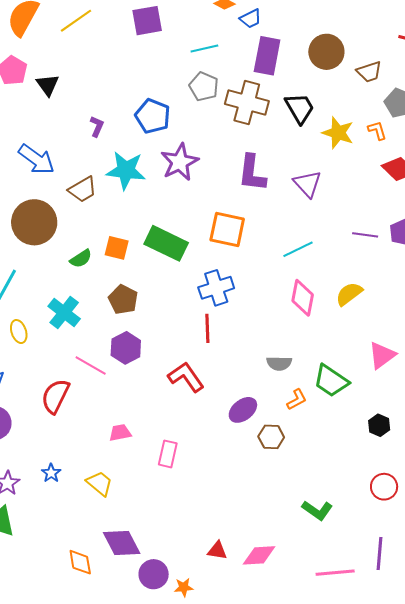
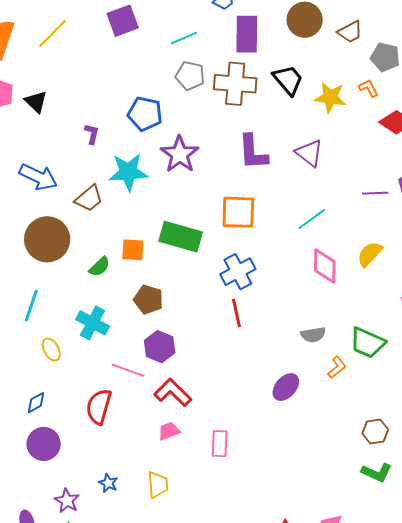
red L-shape: (186, 377) -> (173, 392), moved
brown hexagon: (271, 437) -> (375, 431), moved
yellow trapezoid: (100, 483) -> (158, 485), turned 56

